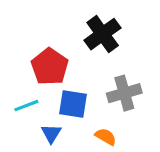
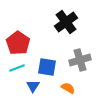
red pentagon: (50, 67) -> (18, 43), moved

